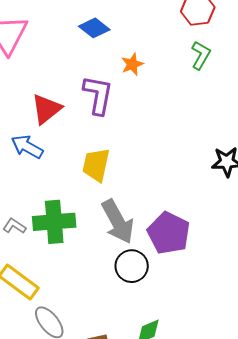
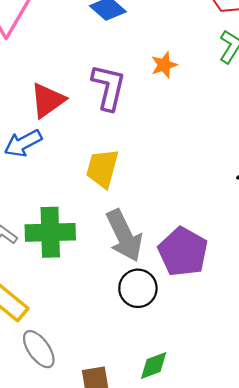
orange star: (132, 64) -> (164, 65), moved
blue arrow: (27, 147) -> (23, 143), turned -60

